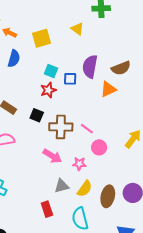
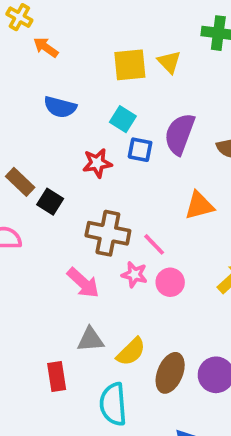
yellow square: (42, 38) -> (130, 65), moved
blue semicircle: (14, 59) -> (60, 107), moved, turned 78
cyan square: (51, 71) -> (123, 119), moved
orange triangle: (108, 89) -> (199, 206), moved
black square: (37, 115) -> (50, 202), moved
pink star: (79, 164) -> (134, 275), moved

